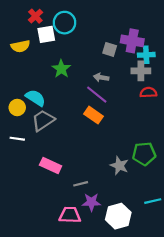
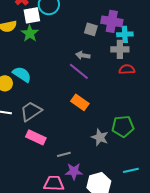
green star: (61, 69) -> (30, 33), moved
orange rectangle: (94, 115) -> (80, 102), moved
gray trapezoid: (43, 120) -> (31, 111), moved

